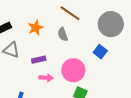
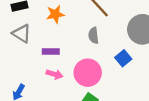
gray semicircle: (63, 34) -> (93, 35), moved

